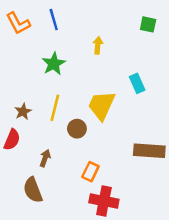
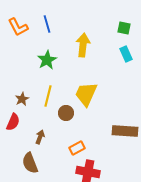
yellow arrow: (98, 45) -> (83, 45), size x1.6
cyan rectangle: (137, 83) -> (126, 54), moved
orange rectangle: (90, 172) -> (77, 148), turned 35

